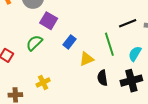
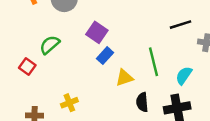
purple square: (49, 21) -> (97, 32), moved
black line: (128, 23) -> (180, 25), moved
green semicircle: (34, 43) -> (50, 45), moved

